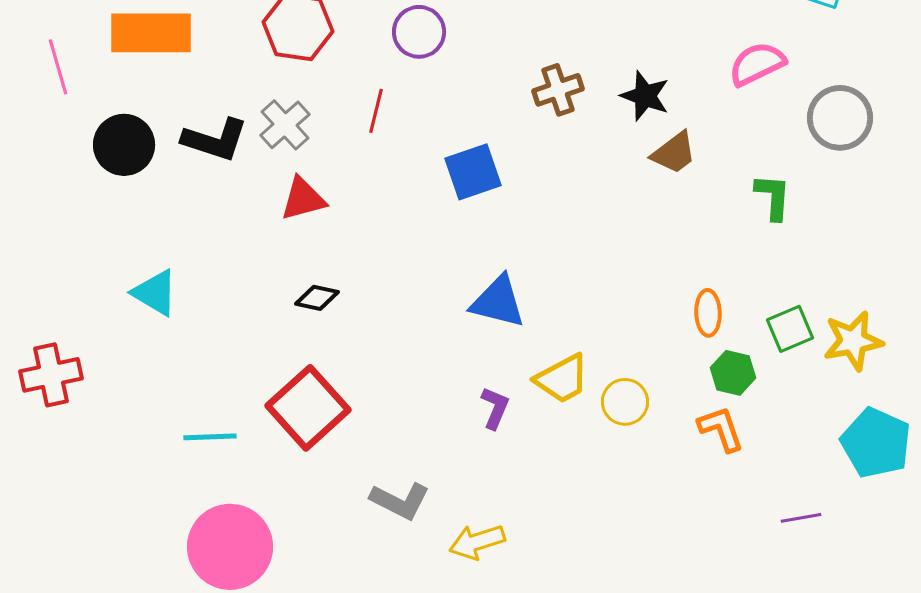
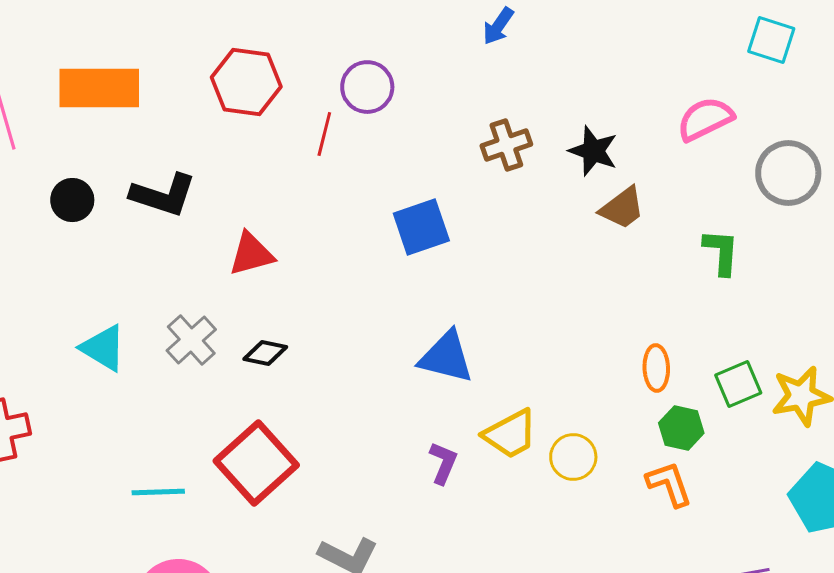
red line: (376, 111) -> (324, 134), moved
gray cross: (285, 125) -> (191, 340), moved
black circle: (124, 145) -> (72, 200), size x0.7

